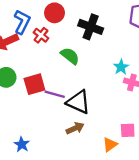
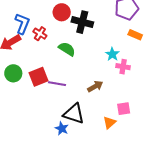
red circle: (54, 13) -> (62, 12), moved
black triangle: (78, 102) -> (74, 114), moved
brown arrow: (75, 128) -> (95, 86), moved
blue star: (22, 144) -> (62, 128), moved

